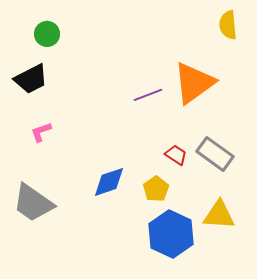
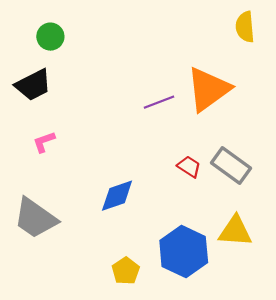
yellow pentagon: (156, 189) -> (126, 271), moved

